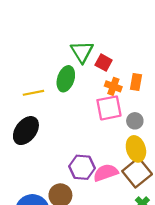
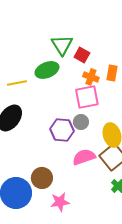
green ellipse: (66, 79) -> (47, 70), turned 50
gray circle: (135, 121) -> (81, 122), moved
purple hexagon: (82, 167) -> (62, 130), moved

